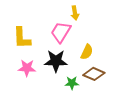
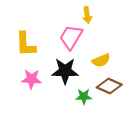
yellow semicircle: (87, 52) -> (101, 60), turned 42

